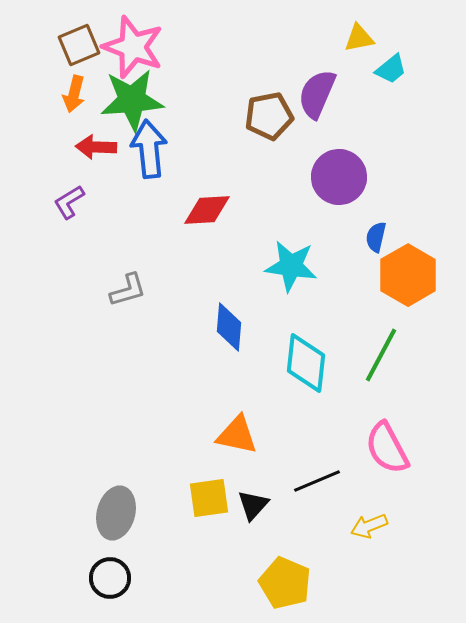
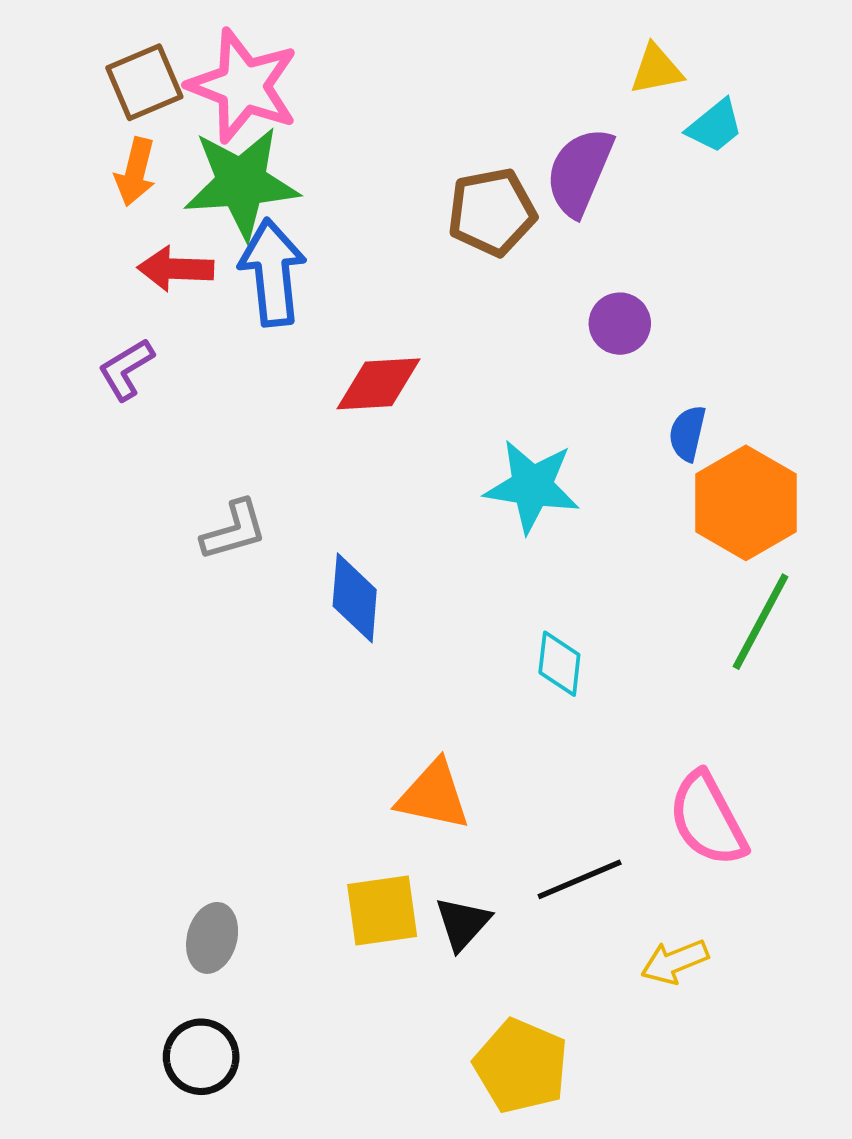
purple circle: (339, 177) -> (620, 324), size x0.6
blue diamond: (229, 327) -> (355, 598), moved
green line: (381, 355) -> (761, 622), moved
cyan diamond: (306, 363) -> (559, 664), size x0.6
gray ellipse: (116, 513) -> (212, 938), size x0.7

